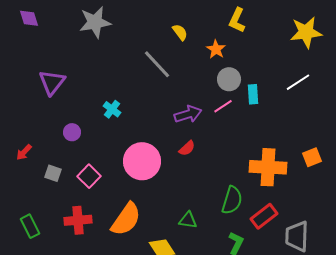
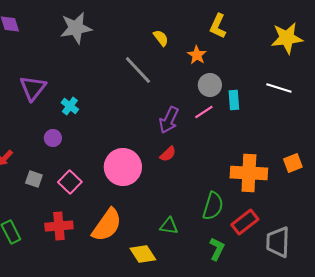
white line: (298, 82) -> (279, 88), turned 50
cyan cross: (112, 109) -> (70, 106), moved
purple arrow: (188, 114) -> (169, 120), turned 132

